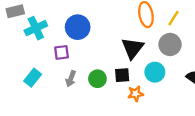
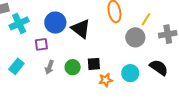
yellow line: (173, 18) -> (146, 19), moved
black triangle: (133, 48) -> (81, 29), moved, turned -30
cyan circle: (155, 72) -> (130, 73), moved

